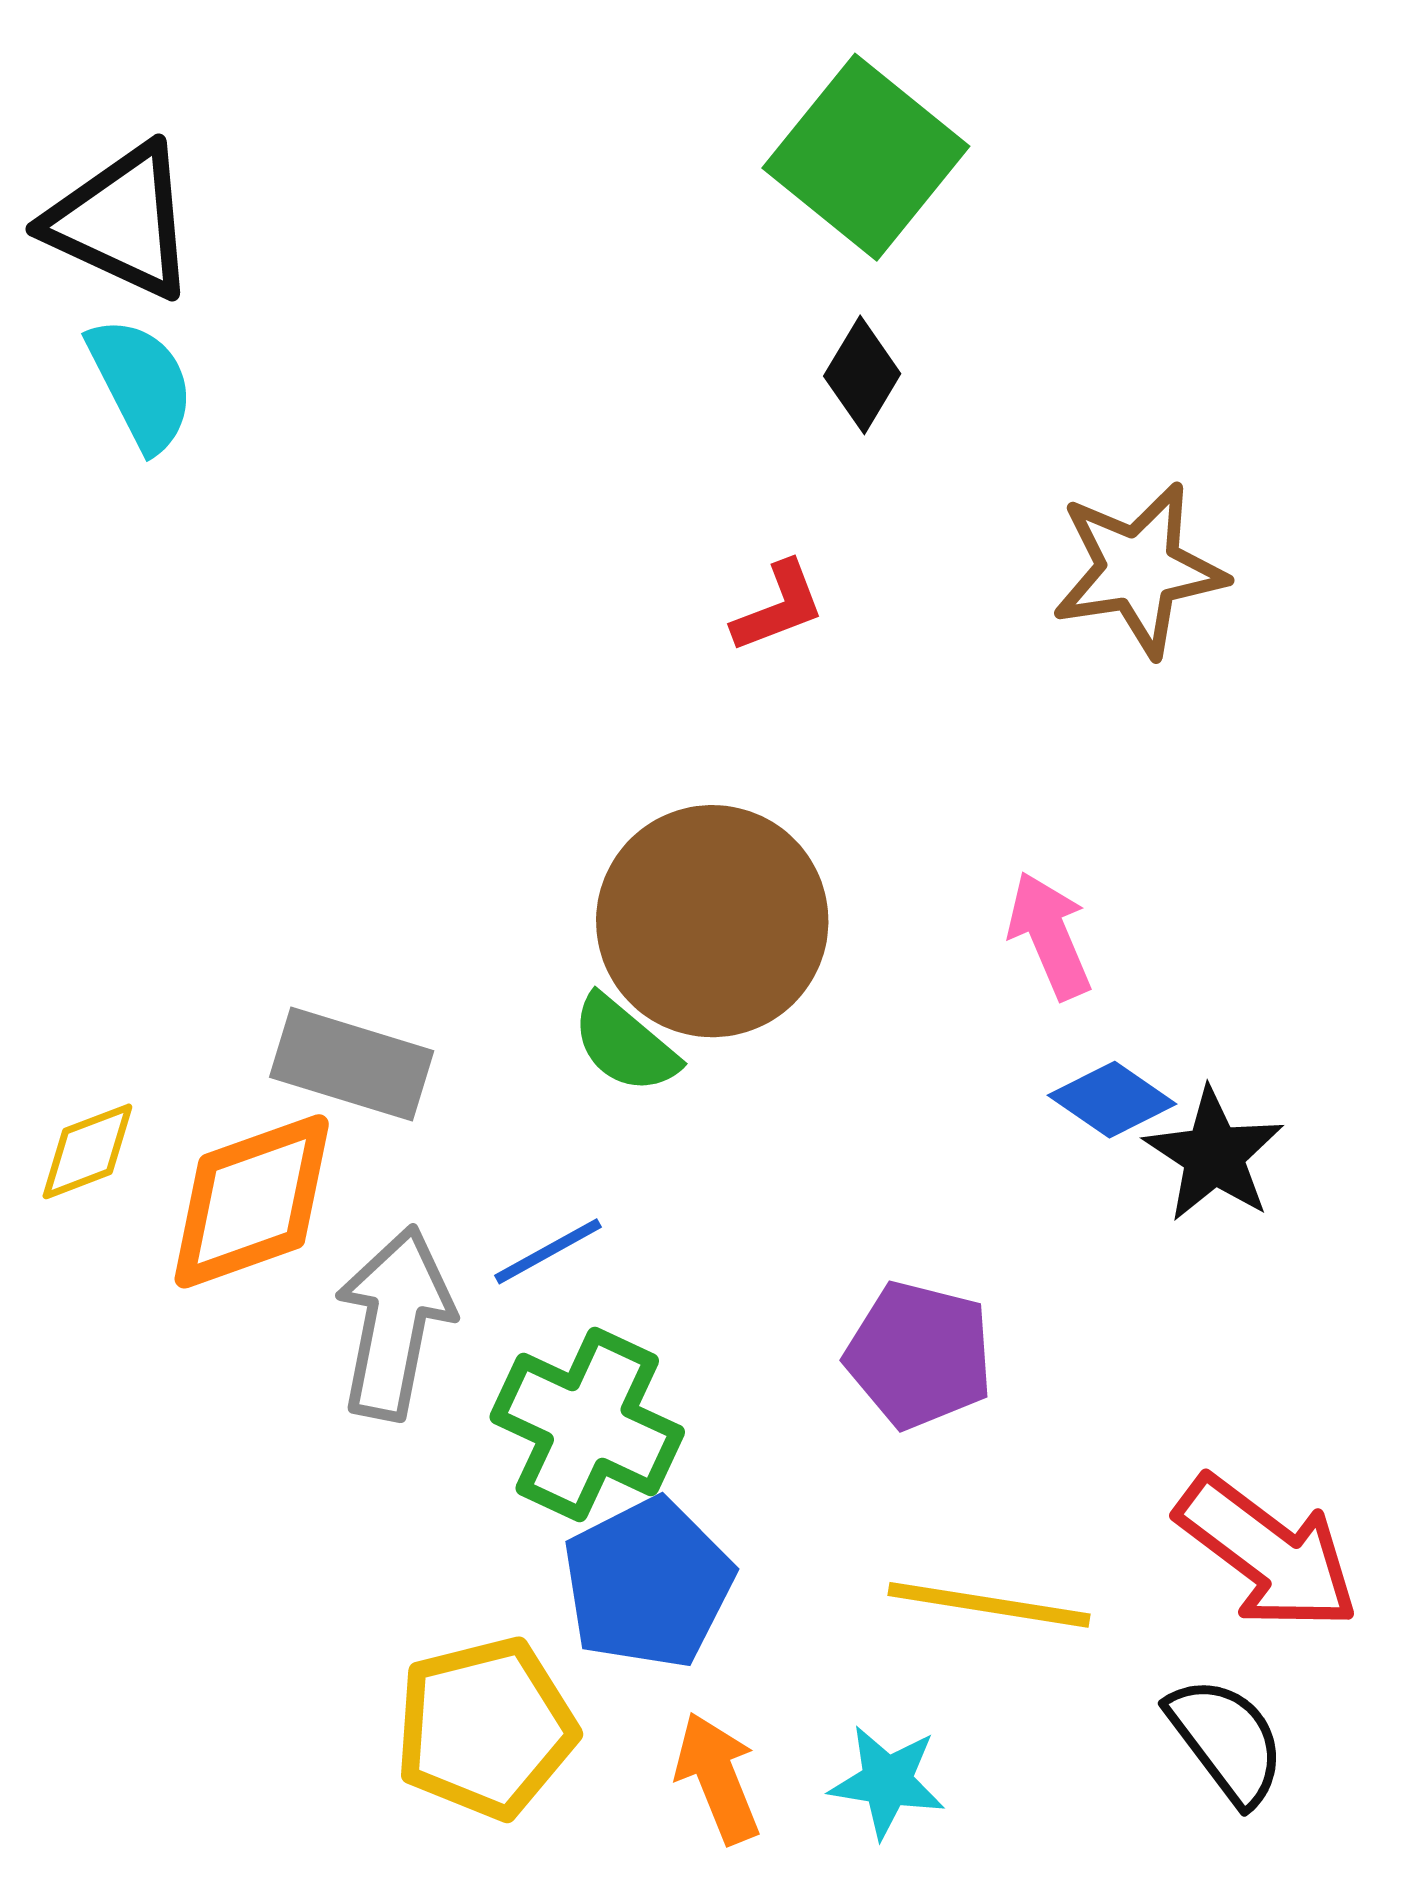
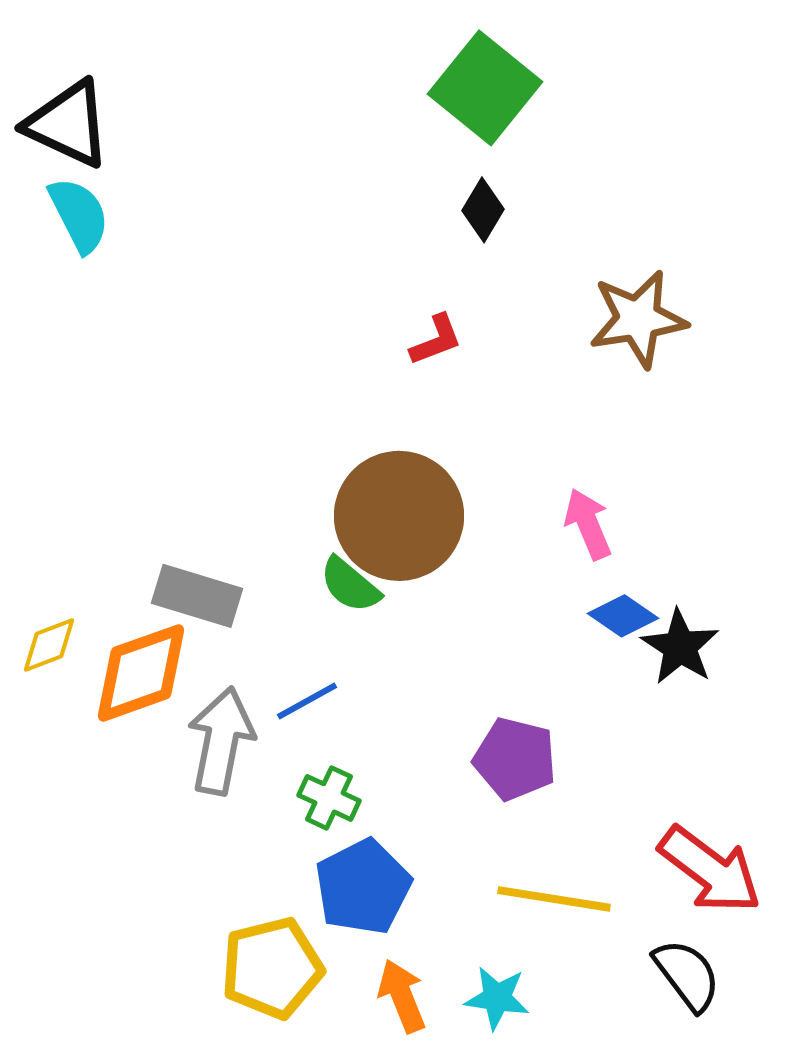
green cross: (587, 1425) -> (329, 798), size x0.6

